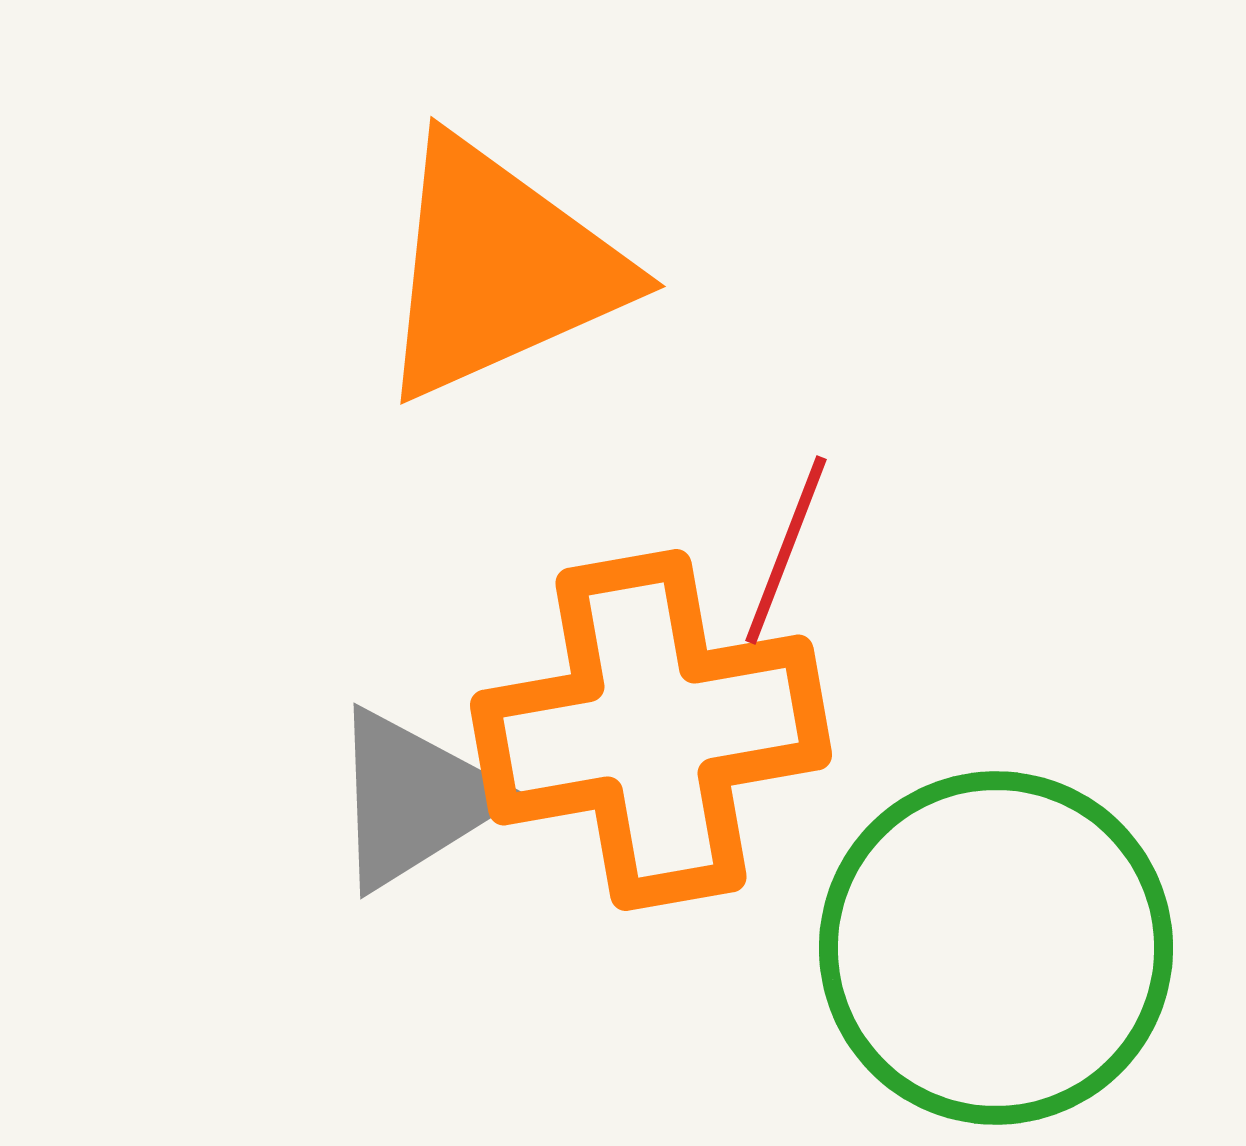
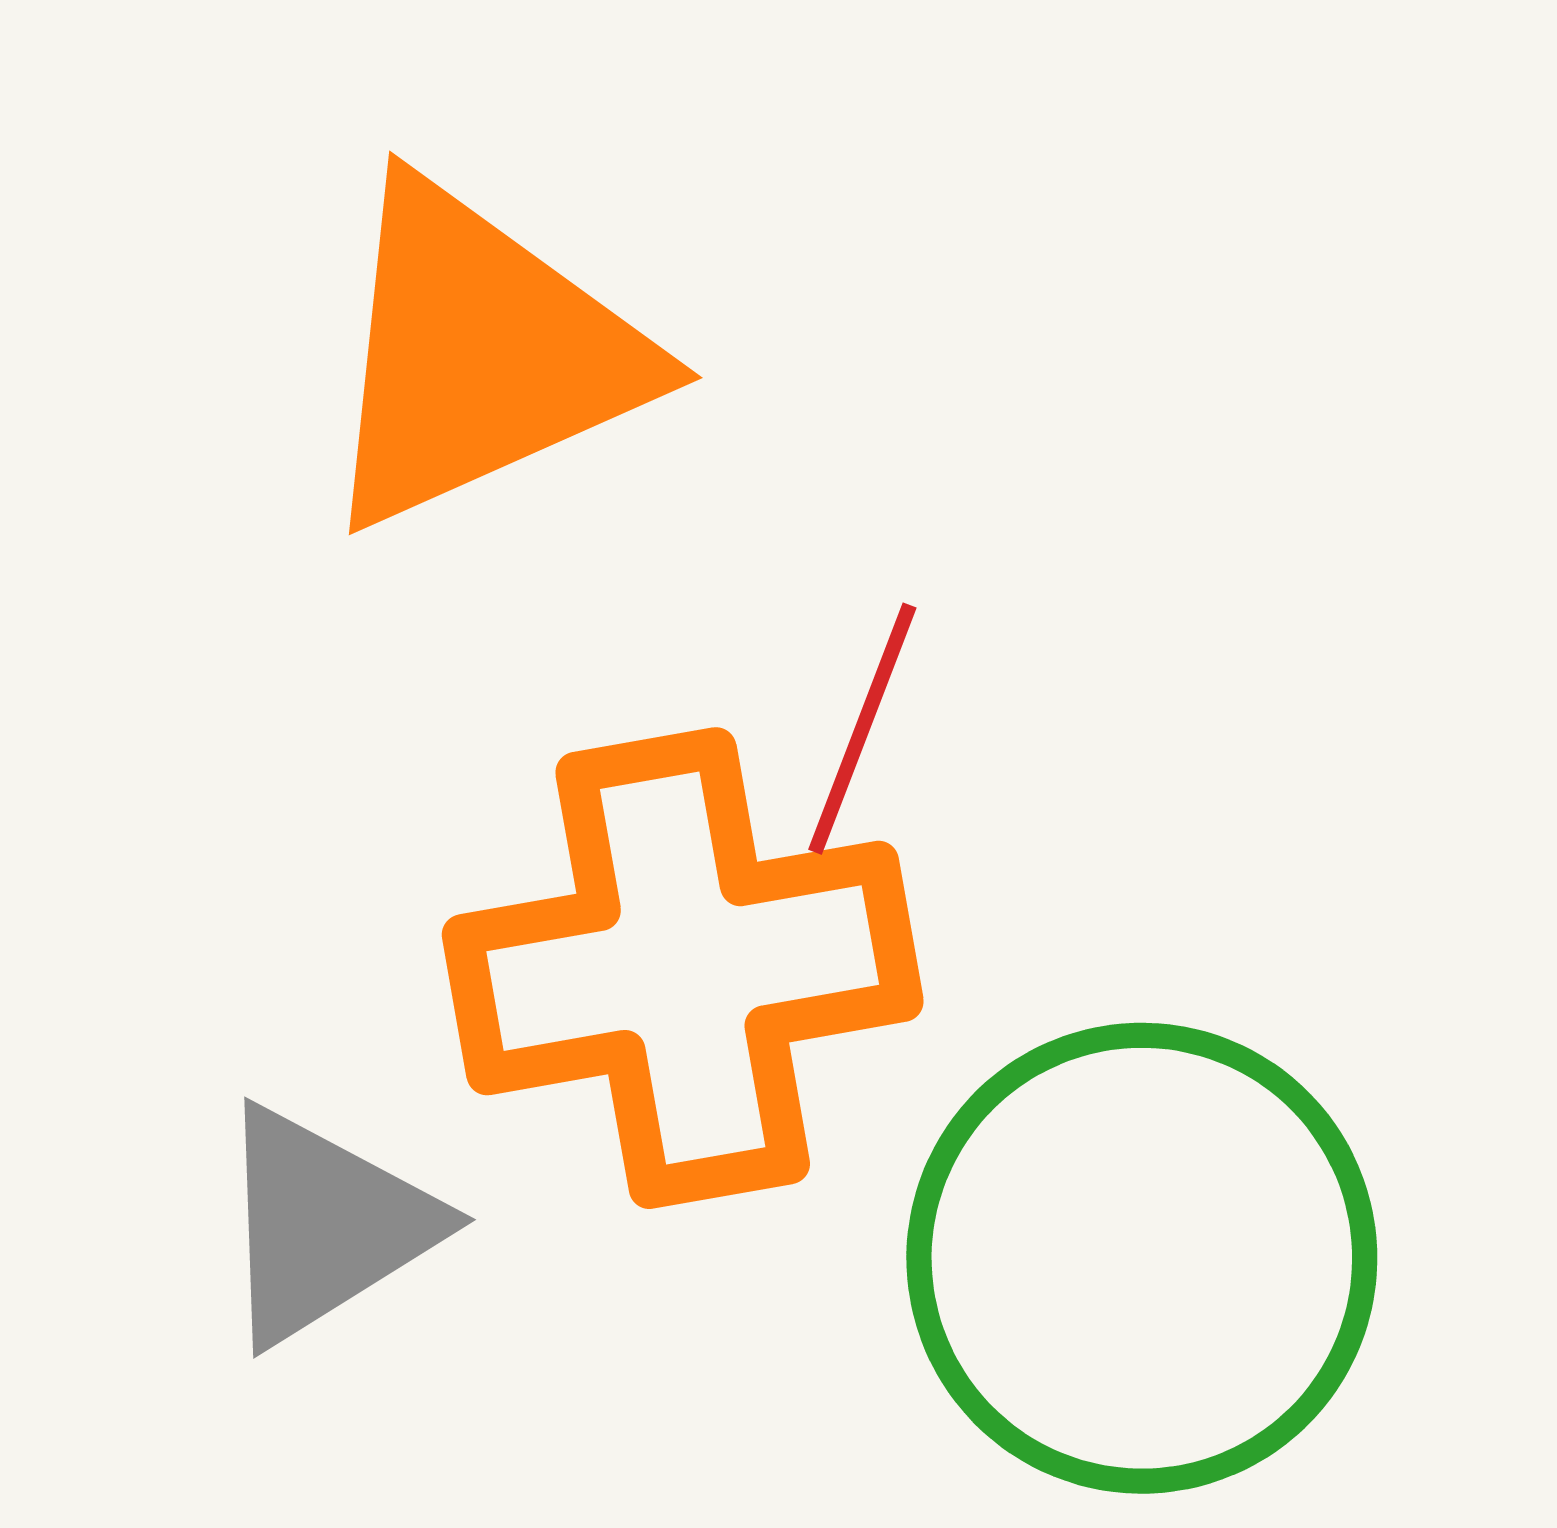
gray triangle: (414, 799) -> (325, 1225), moved

